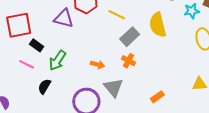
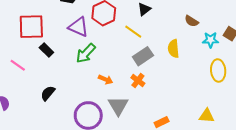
yellow semicircle: (158, 25) -> (173, 49), size x0.7
green arrow: (58, 60) -> (86, 53), moved
pink line: (27, 64) -> (18, 65), moved

